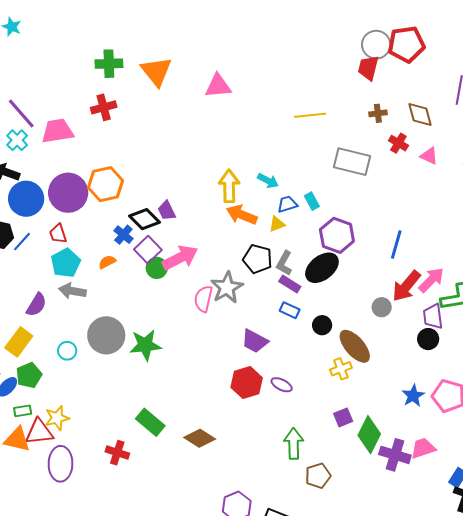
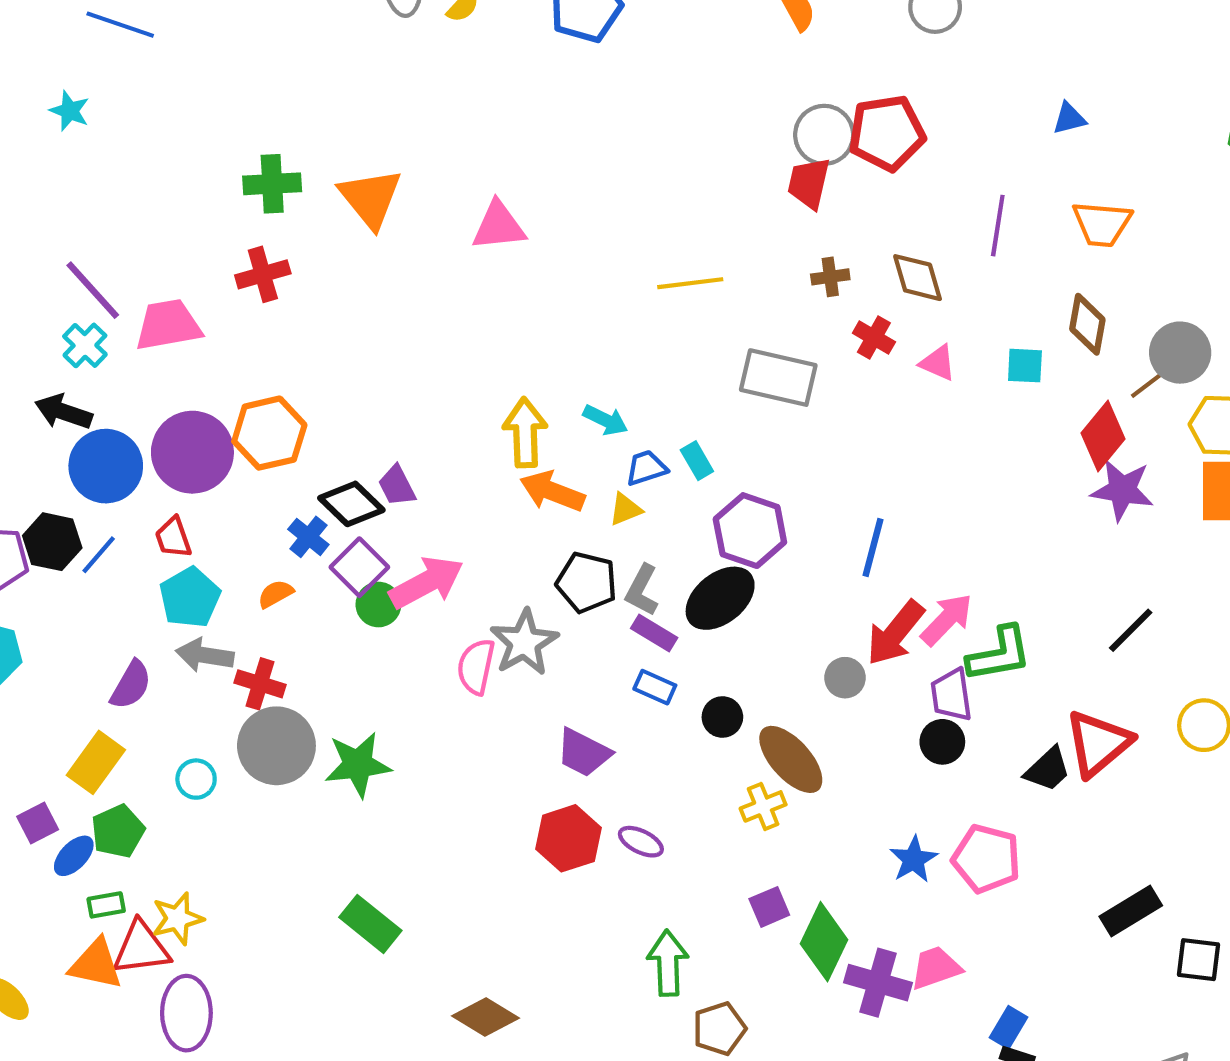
brown diamond: (200, 438) -> (486, 1017), moved
red cross: (117, 453) -> (260, 684), moved

